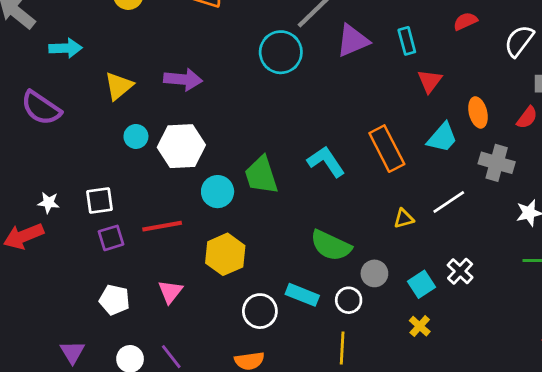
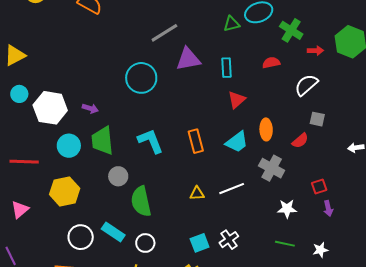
cyan circle: (281, 52) -> (141, 78), moved
purple arrow: (183, 79) -> (90, 108), moved, size x0.6
orange rectangle: (387, 149) -> (196, 141), size x0.7
green semicircle: (331, 246) -> (141, 201), turned 40
gray circle: (374, 273) -> (118, 176), moved

